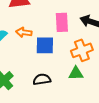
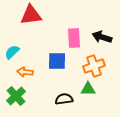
orange arrow: (24, 32) -> (25, 72), moved
black semicircle: (42, 79) -> (64, 99), moved

